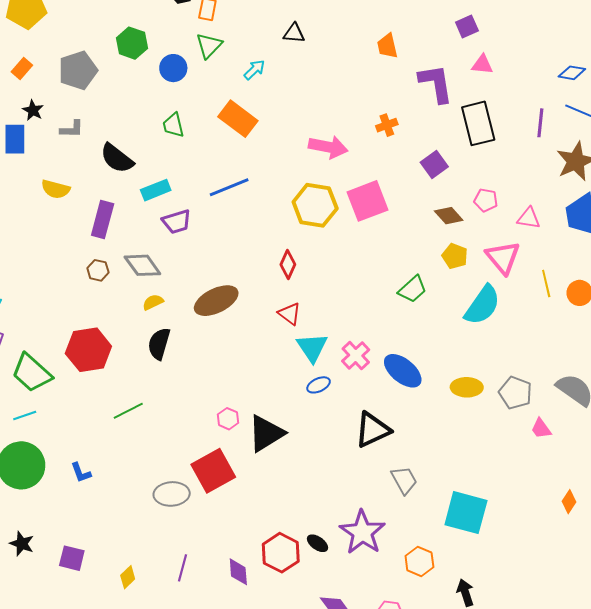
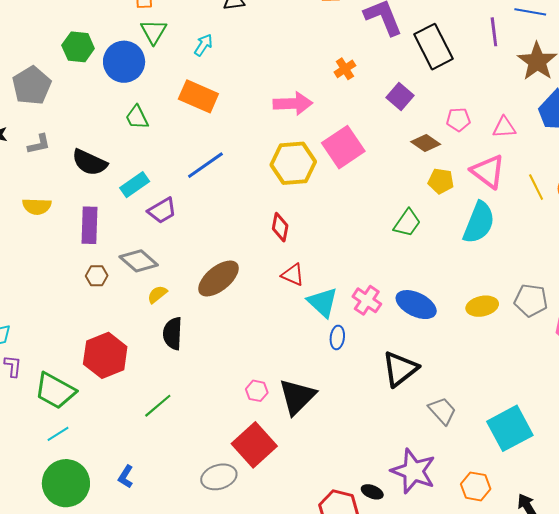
blue circle: (173, 68) -> (124, 62), size x1.5
blue ellipse: (319, 385) -> (337, 337), turned -45
blue L-shape: (81, 473) -> (126, 477), turned 65
cyan square: (466, 513) -> (510, 428), turned -30

